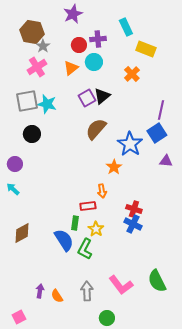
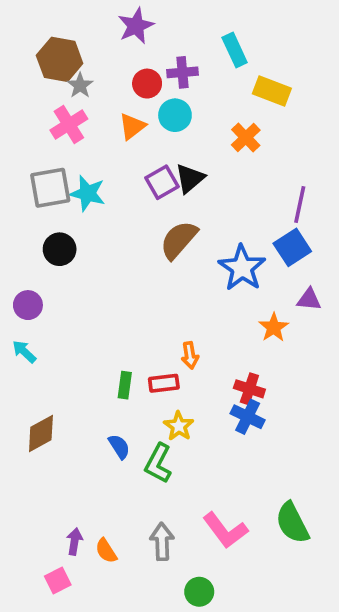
orange star: (114, 167) -> (274, 327), moved
green rectangle: (75, 223) -> (125, 385), moved
blue semicircle: (64, 240) -> (119, 447), size x0.6
pink square: (19, 317) -> (58, 581), moved

